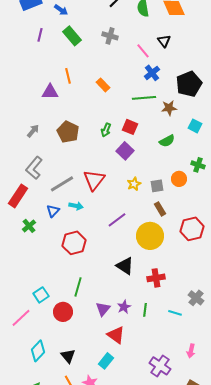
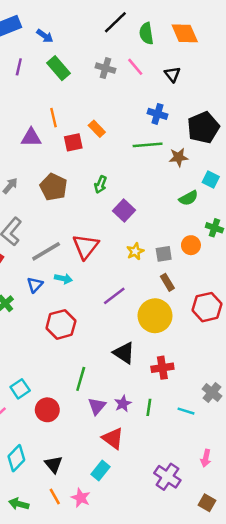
pink line: (143, 51) -> (135, 67), moved
blue cross: (152, 73) -> (157, 114), turned -35
red square: (130, 127) -> (73, 142), moved, turned -35
green semicircle: (167, 141) -> (188, 198), moved
green line: (78, 287) -> (81, 379), moved

